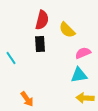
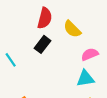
black rectangle: (40, 44) -> (42, 44), turned 42

